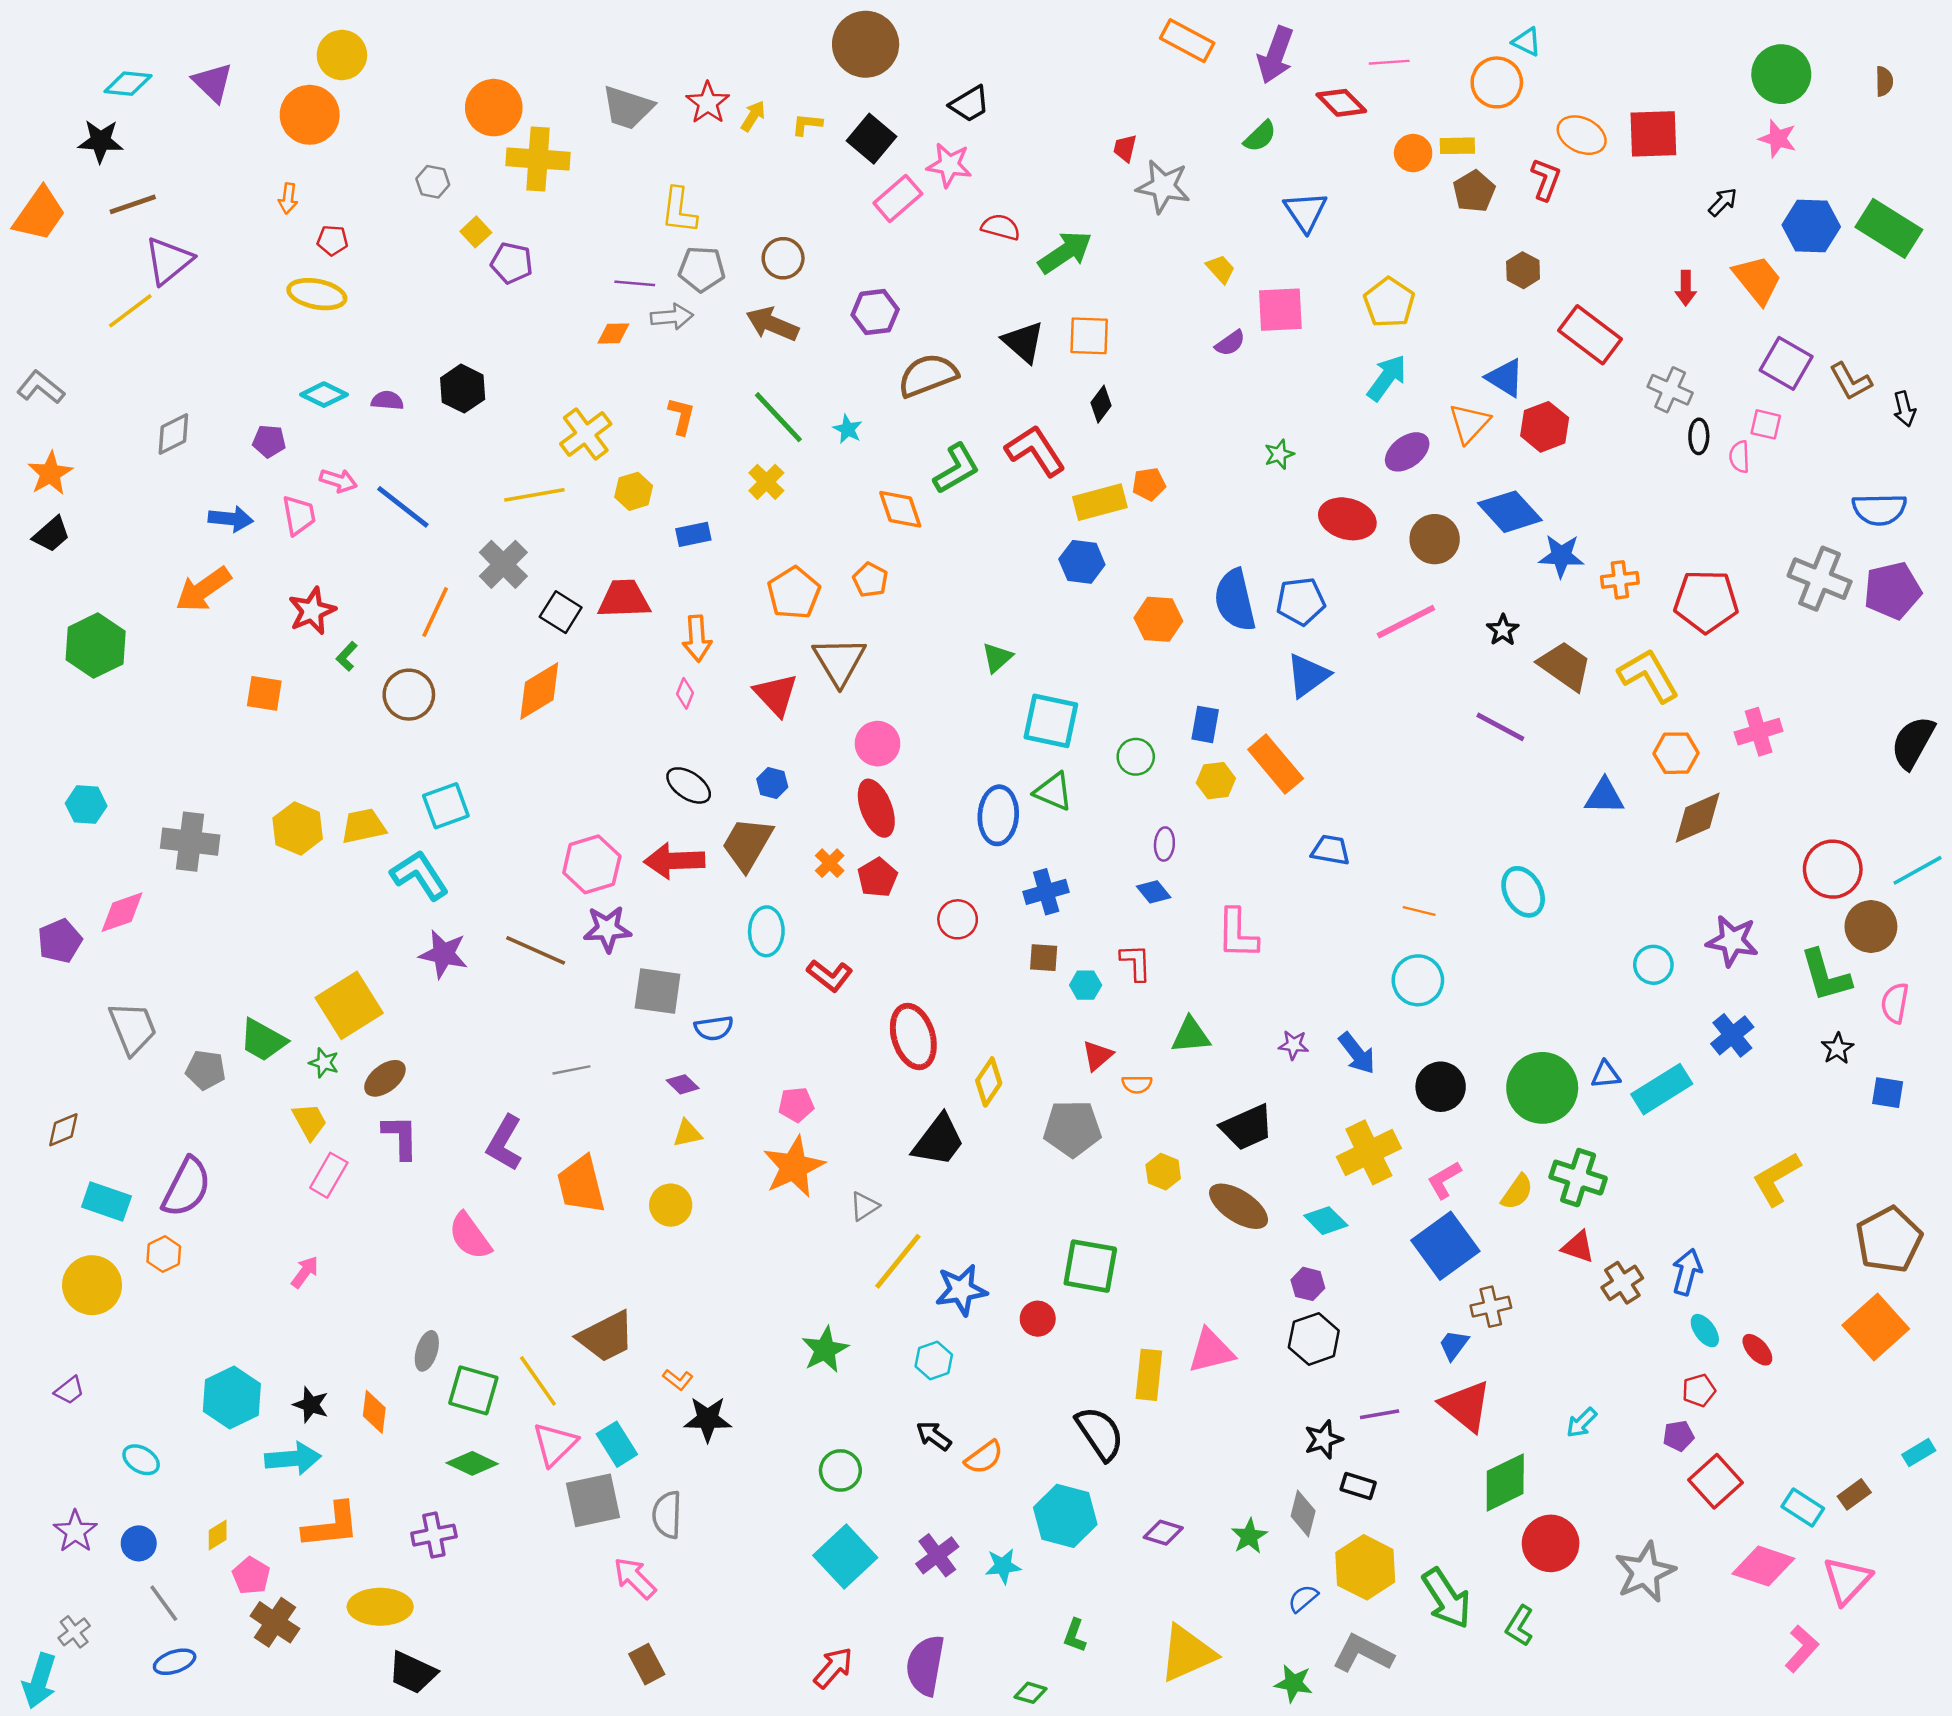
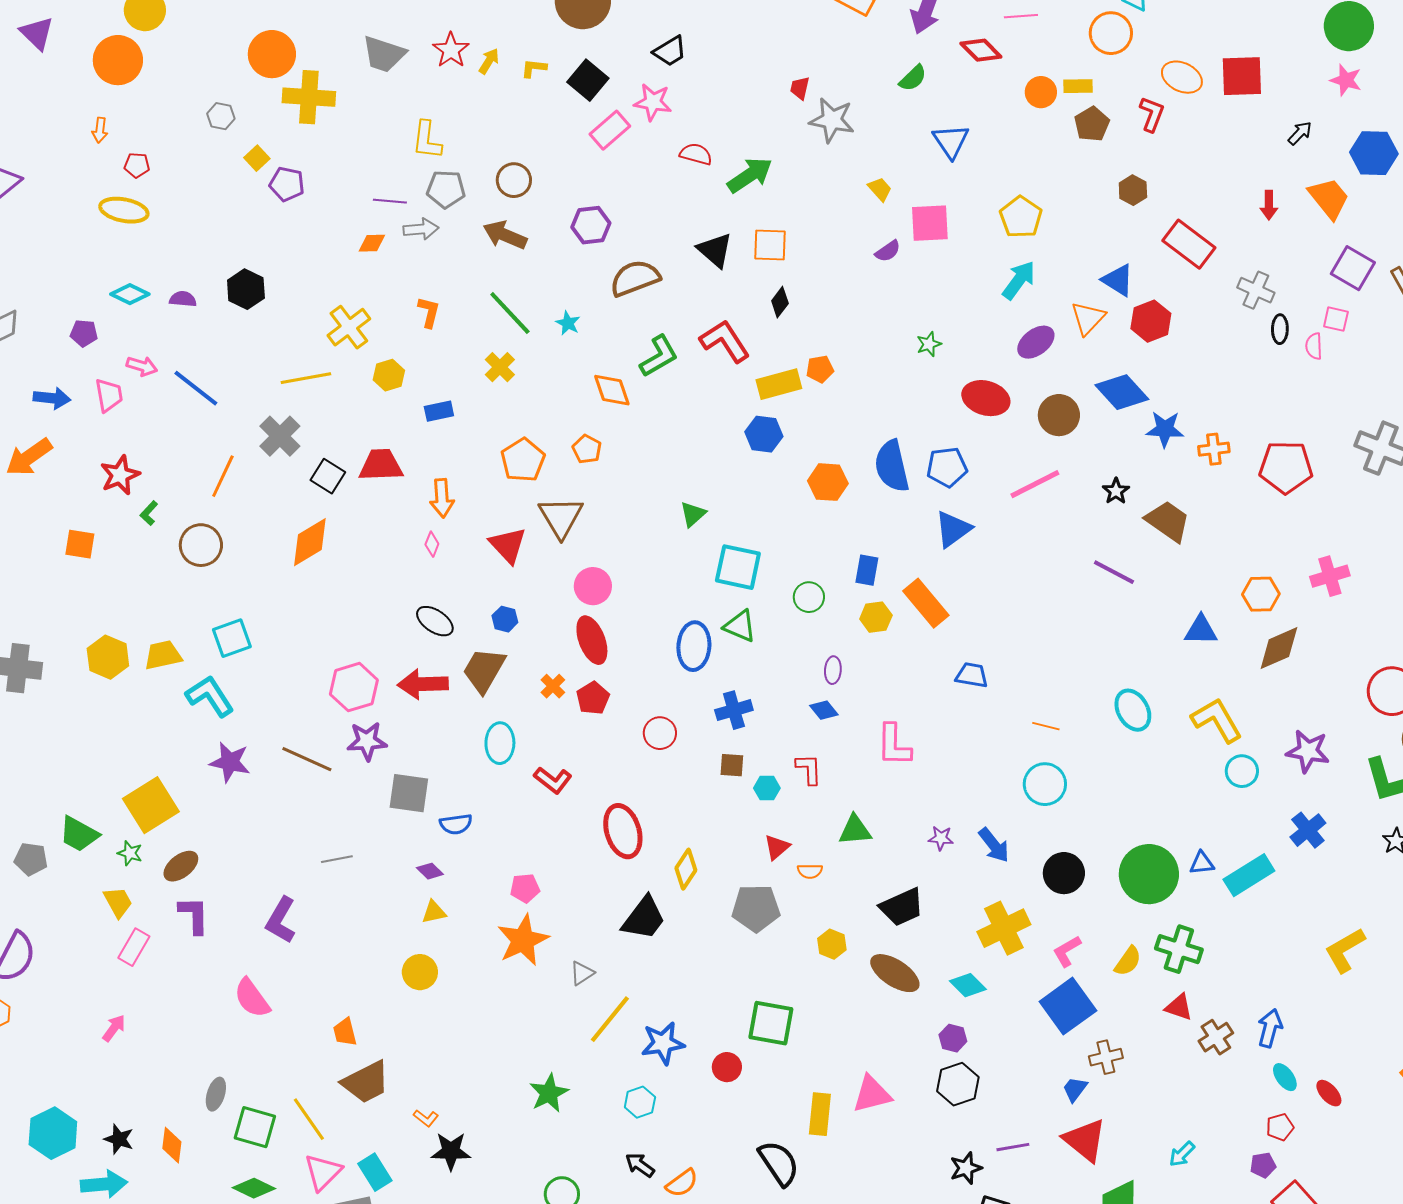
yellow L-shape: (1649, 675) -> (1217, 720), moved
orange trapezoid: (581, 1185) -> (345, 1032), moved, size x0.6

